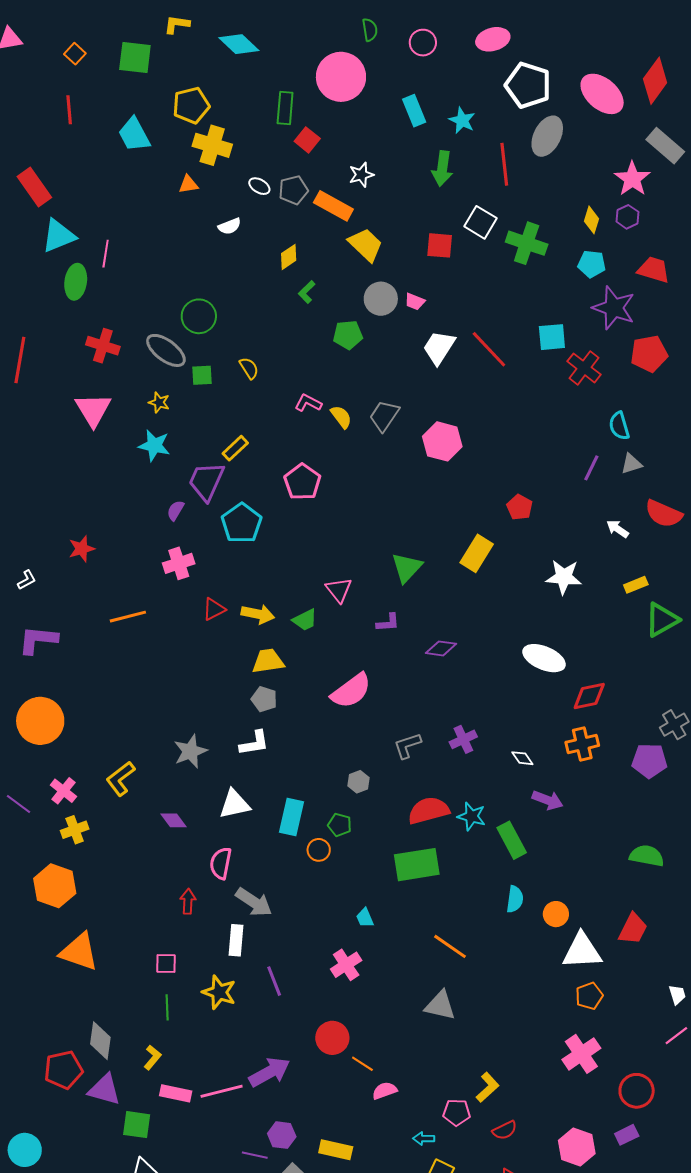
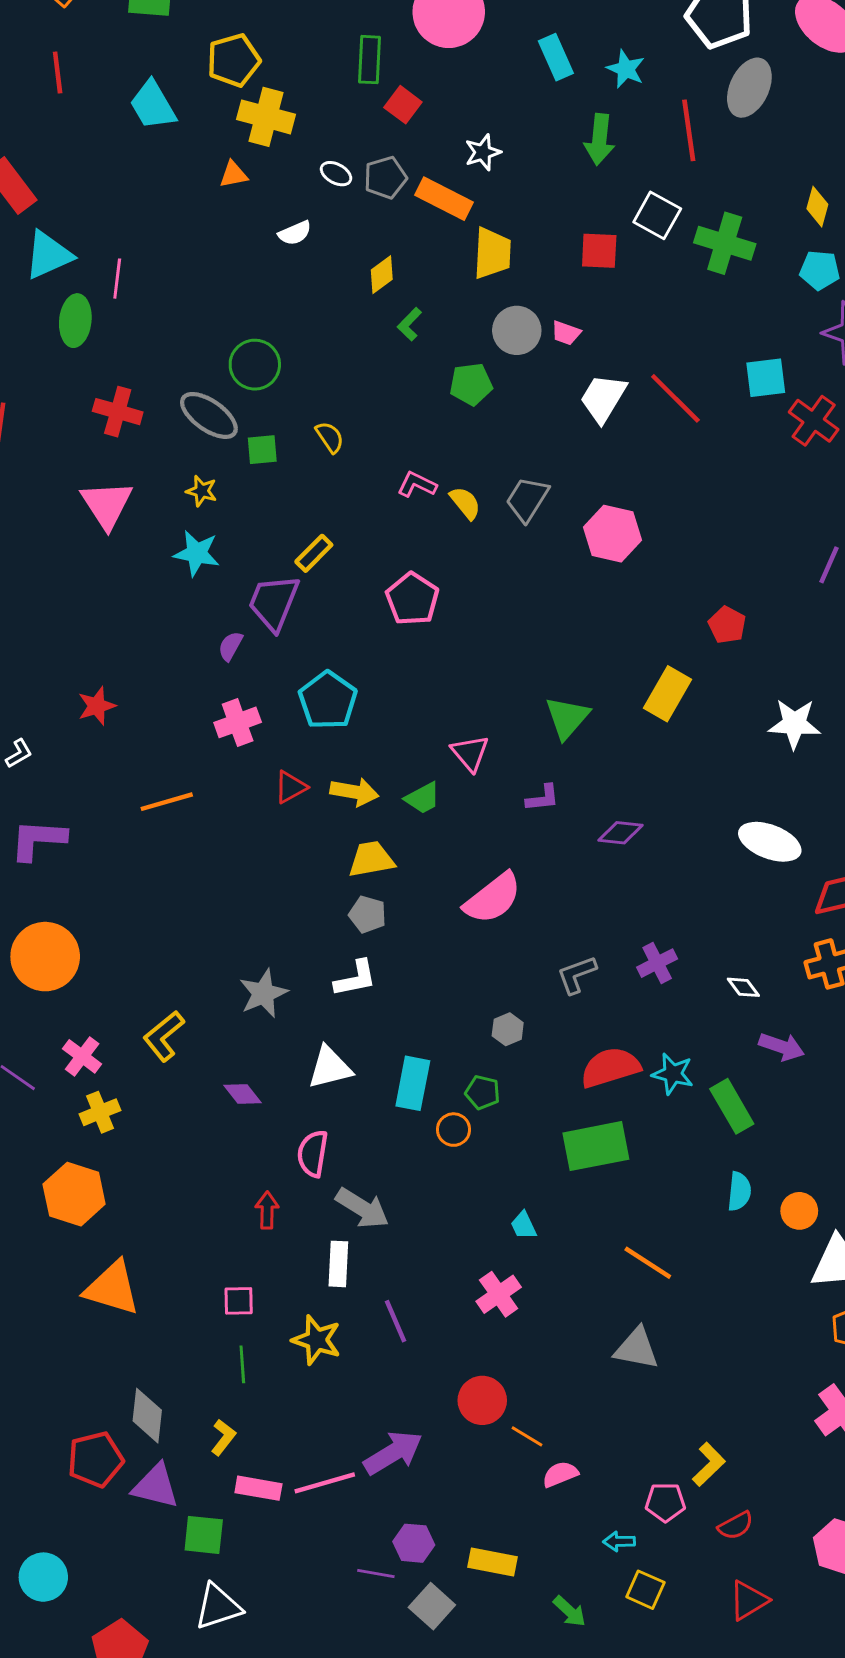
yellow trapezoid: (366, 245) -> (492, 253), turned 51
cyan pentagon: (242, 523) -> (328, 700), moved

